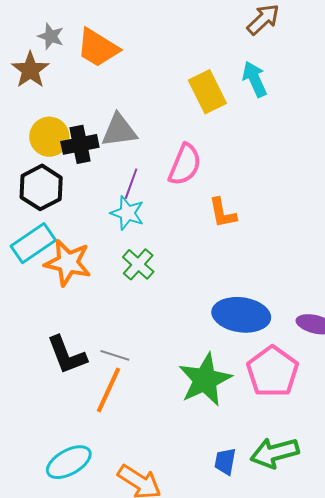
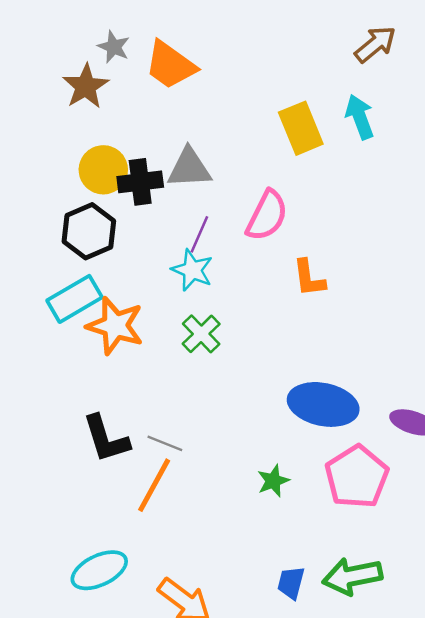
green star: (205, 380) -> (273, 481), size x0.5

